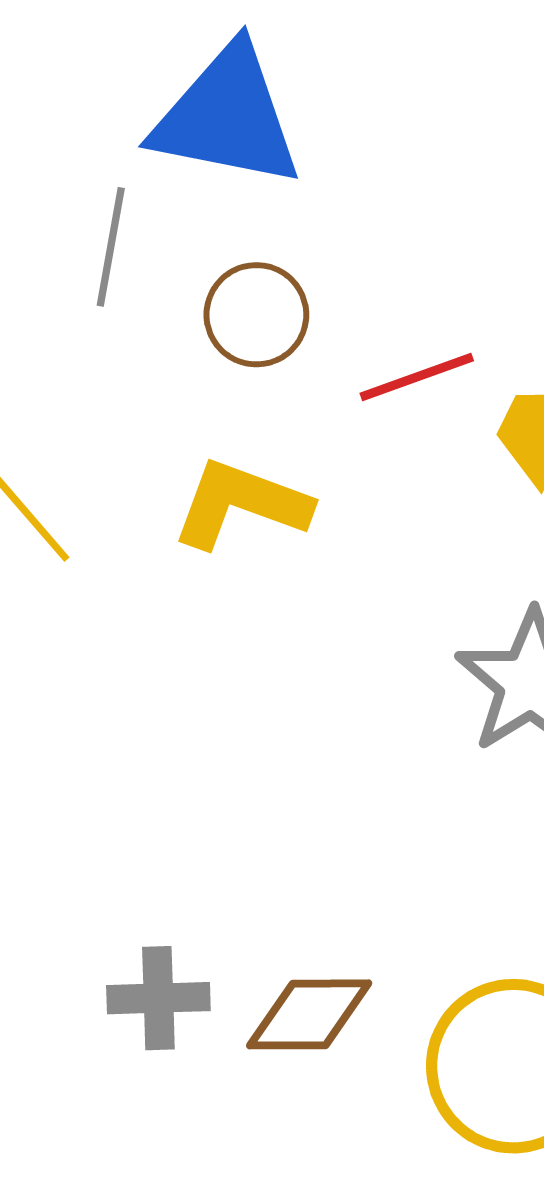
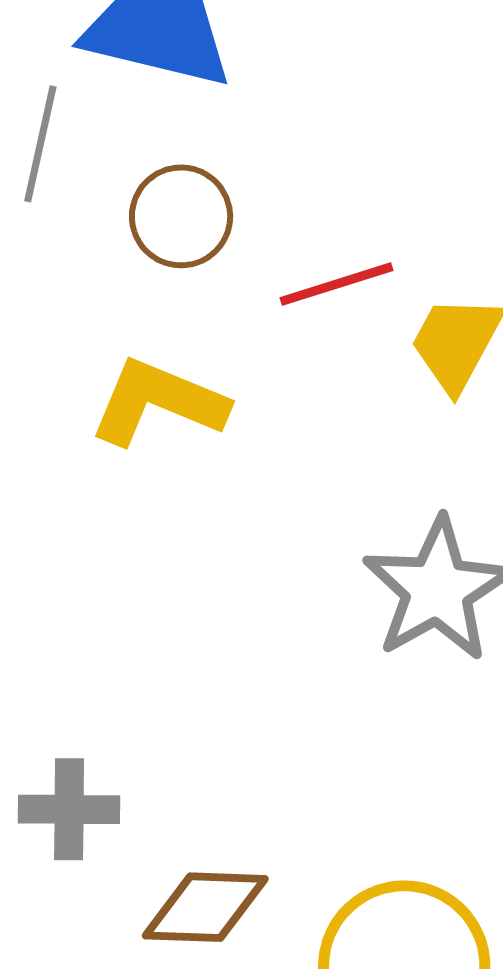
gray cross: (158, 998) -> (69, 809), moved

